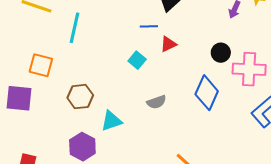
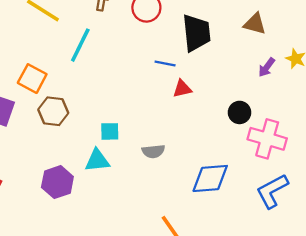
cyan square: (137, 60) -> (110, 131), moved, turned 36
blue diamond: (207, 93) -> (210, 178), moved, turned 48
brown hexagon: (80, 97) -> (53, 111), moved

